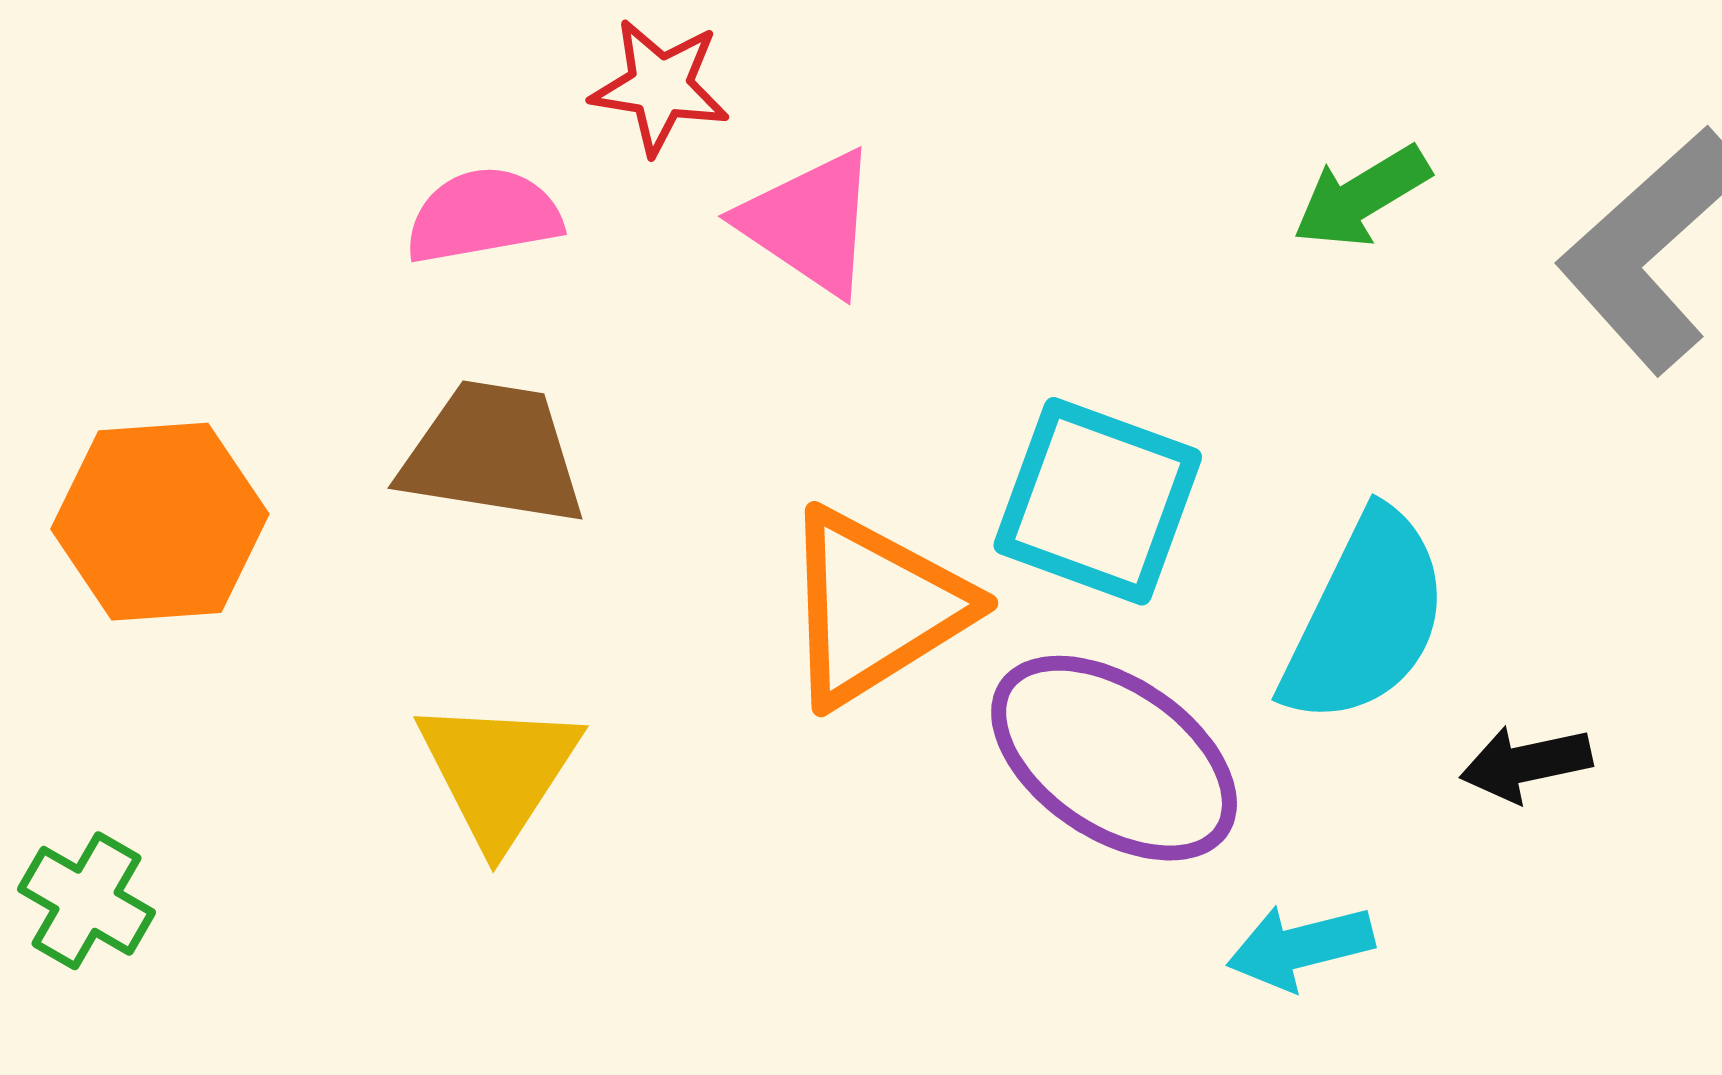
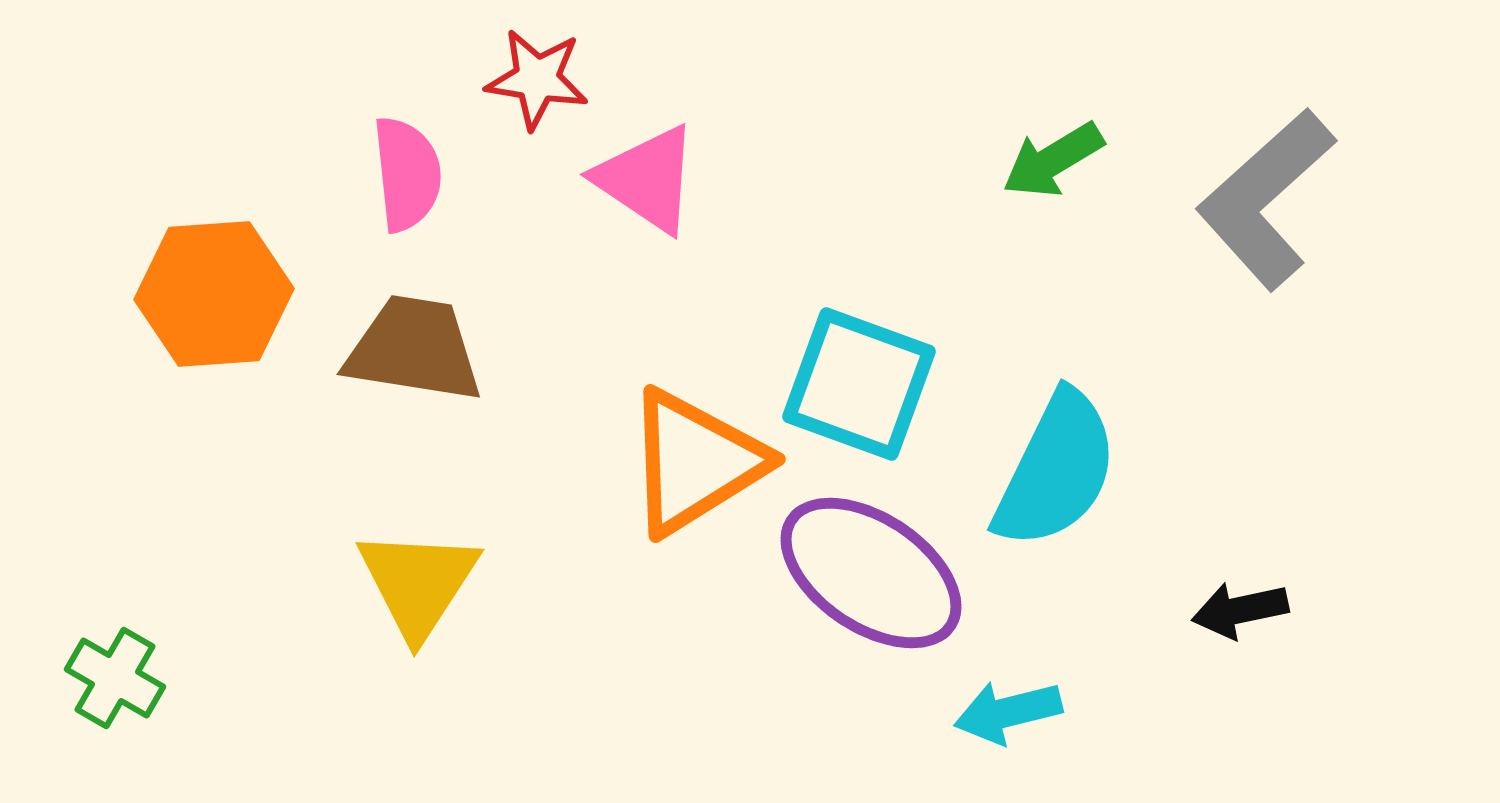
pink semicircle: (483, 216) -> (407, 174), turned 94
orange hexagon: (160, 522) -> (214, 294), moved
black arrow: (1526, 763) -> (1240, 610), moved

